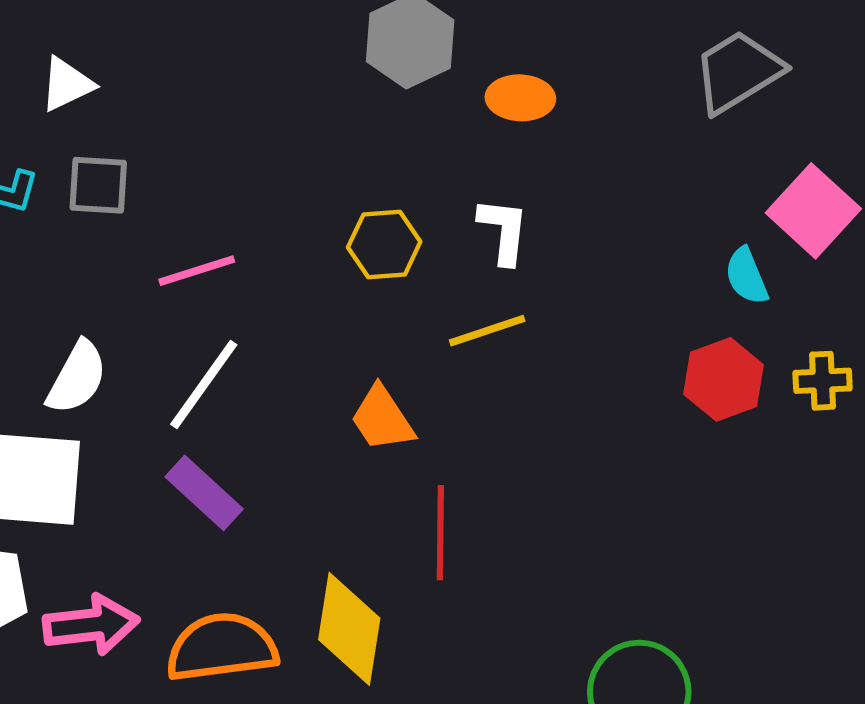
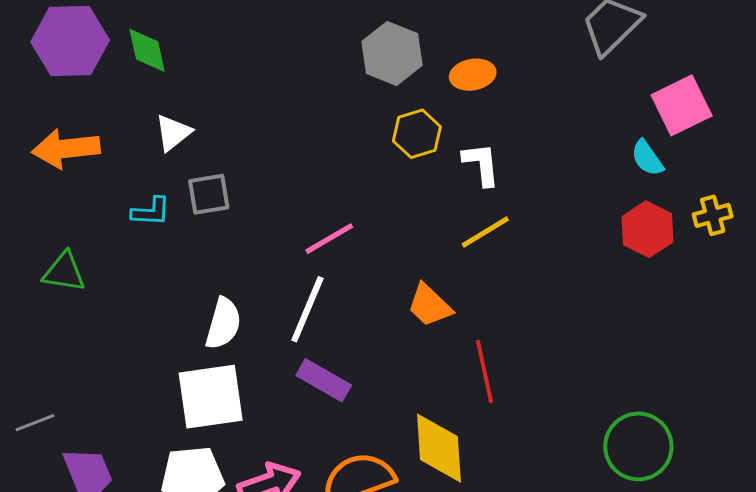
pink square: (813, 211) -> (682, 105), turned 34
yellow hexagon: (384, 244) -> (417, 134), moved
pink line: (197, 271) -> (329, 239), moved

